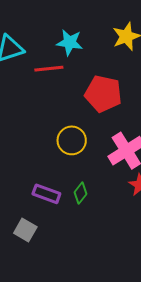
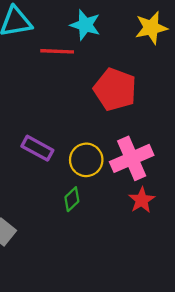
yellow circle: (72, 140) -> (86, 160), moved
purple rectangle: (46, 194) -> (37, 148), moved

